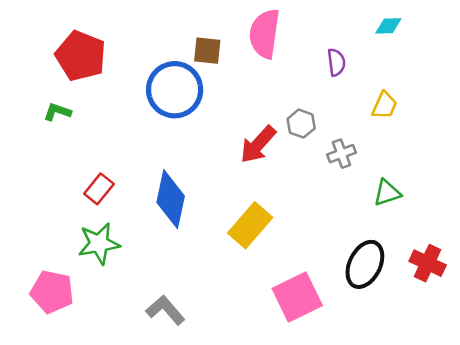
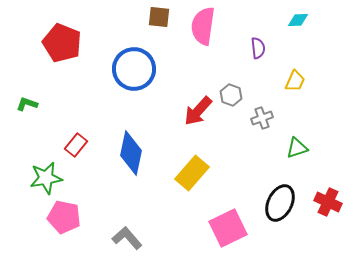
brown square: (207, 51) -> (159, 17), moved
green L-shape: (57, 112) -> (27, 104), moved
green star: (99, 244) -> (46, 178), moved
pink pentagon: (52, 292) -> (64, 217), moved

